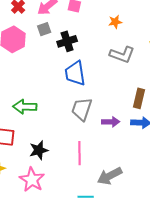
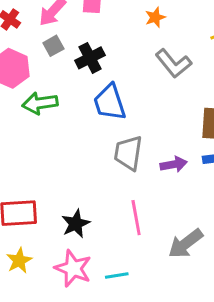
gray L-shape: (122, 55) -> (173, 63), turned 40
green arrow: (25, 107) -> (40, 103), moved
cyan line: (86, 197) -> (117, 275), moved

